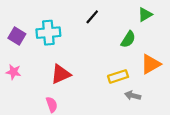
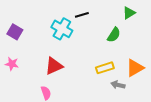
black line: (92, 17) -> (82, 15), turned 32
cyan cross: (48, 33) -> (62, 29), moved, turned 35
orange triangle: (151, 64) -> (135, 68), moved

